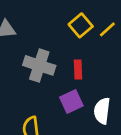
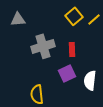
gray cross: (39, 65) -> (43, 46), turned -35

